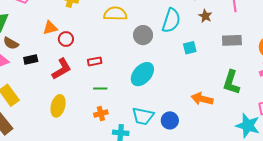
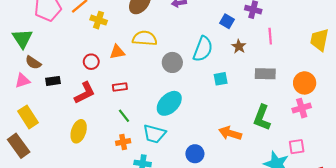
orange triangle: (50, 28) -> (117, 52), moved
green line: (100, 88) -> (124, 116), turned 48
cyan trapezoid: (143, 116) -> (154, 134), moved

